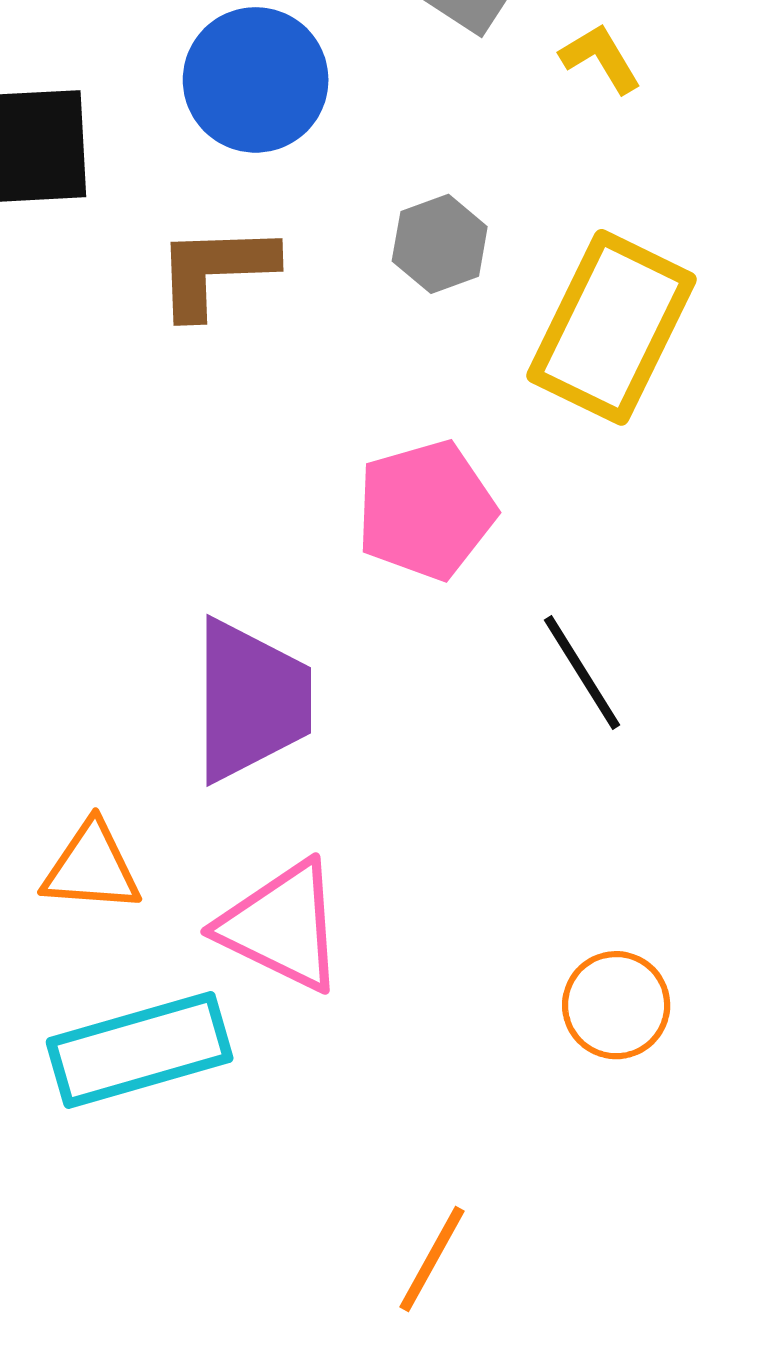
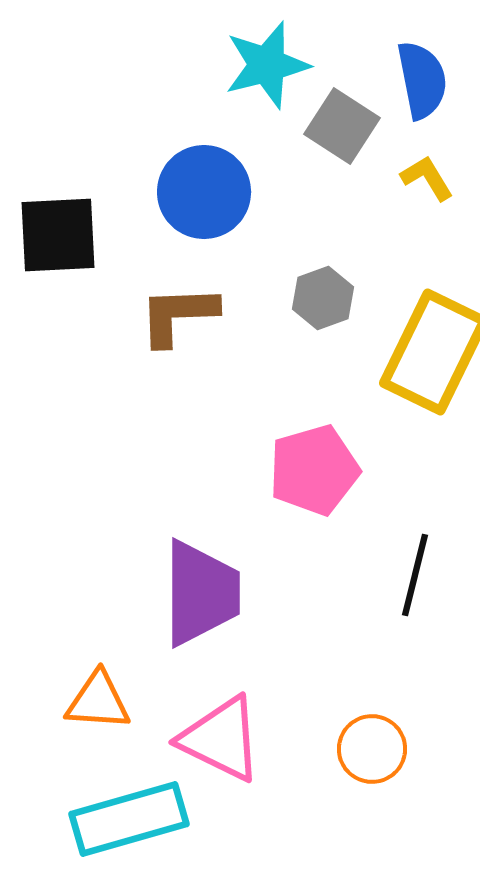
black line: (582, 672) -> (415, 575), turned 46
orange circle: (616, 1005) -> (372, 749), moved

